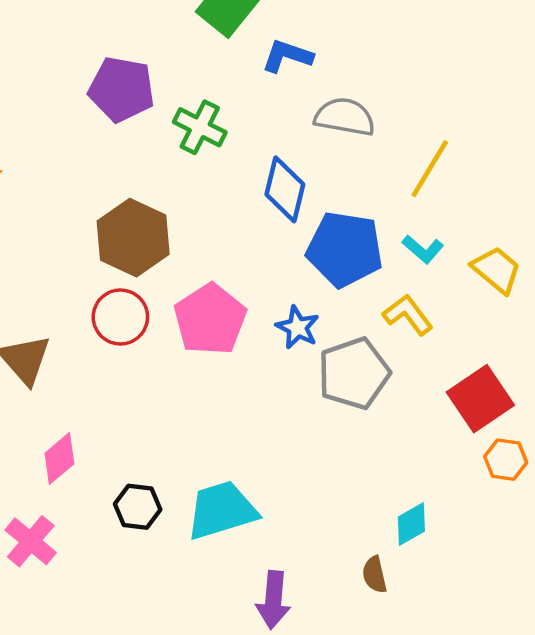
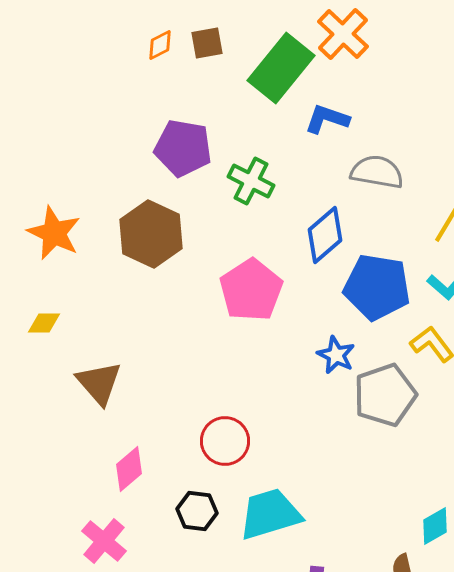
blue diamond: (285, 189) -> (325, 235), turned 36
brown hexagon: (133, 238) -> (151, 234), moved
red circle: (120, 317) -> (225, 441), moved
pink pentagon: (210, 319) -> (251, 290), moved

